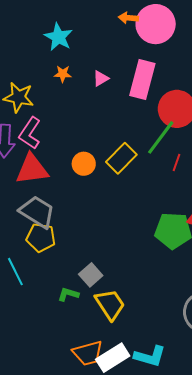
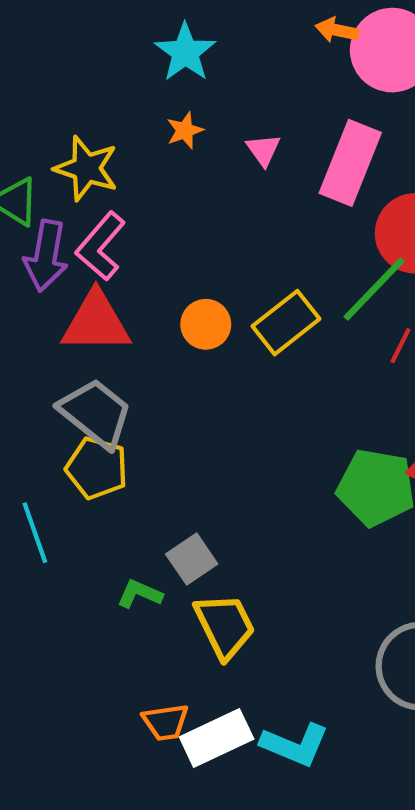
orange star: (63, 74) -> (185, 130), turned -30
pink triangle: (101, 78) -> (263, 150), turned -42
orange trapezoid: (88, 353) -> (166, 722), size x0.7

